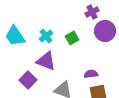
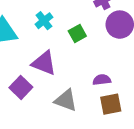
cyan cross: (46, 36) -> (44, 21), moved

